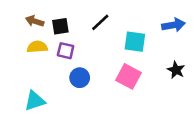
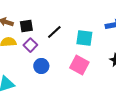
black line: (100, 22) -> (54, 32), moved
purple square: (66, 51) -> (30, 45), turned 32

